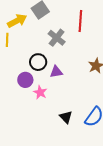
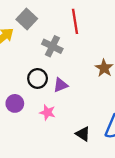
purple circle: (25, 80) -> (15, 103), moved

